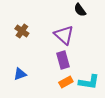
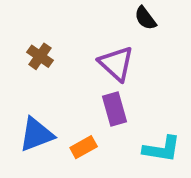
blue triangle: (20, 74) -> (36, 134), size x1.5
orange rectangle: (66, 82) -> (84, 147), moved

